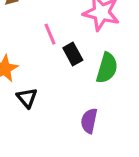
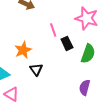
purple semicircle: (89, 121) -> (85, 87), moved

